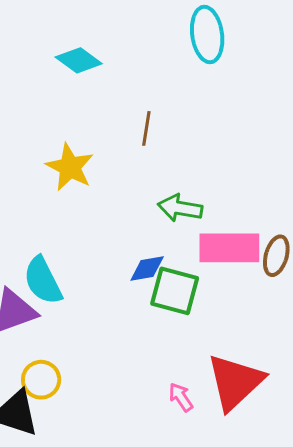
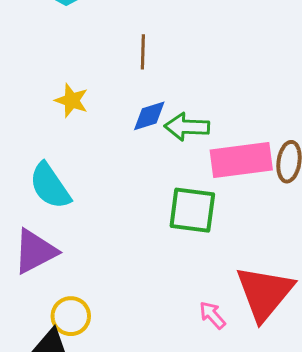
yellow star: (70, 167) -> (72, 100), size x0.7
blue diamond: (147, 268) -> (149, 116), moved
cyan semicircle: (43, 281) -> (50, 186), moved

